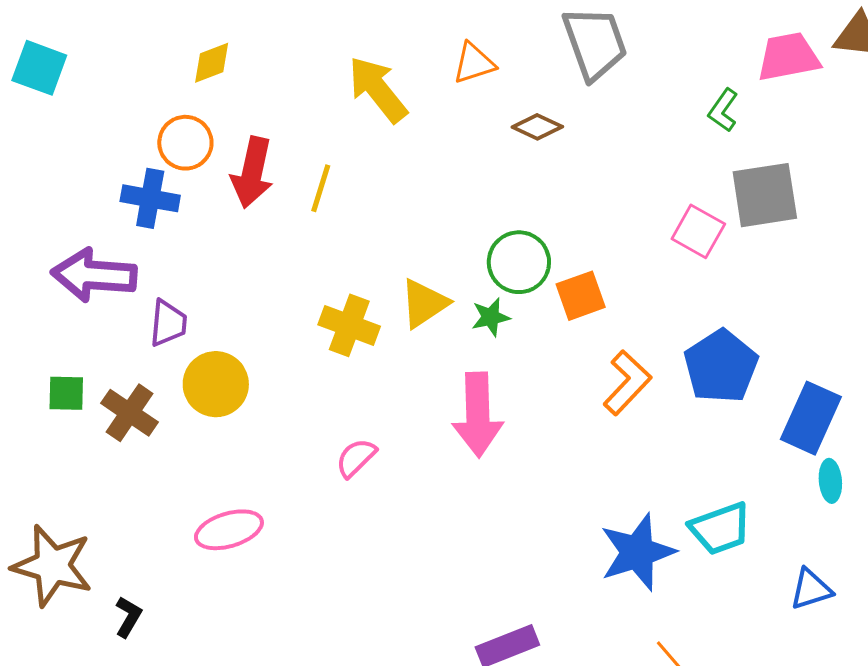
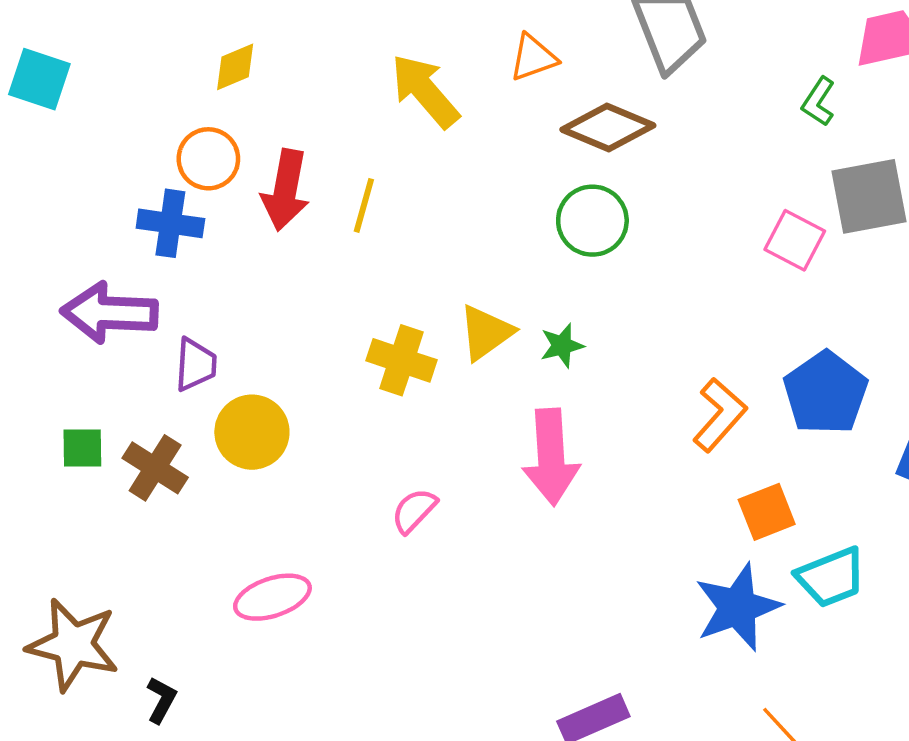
brown diamond: (537, 127) -> (608, 127), size x1.6
green circle: (519, 262) -> (592, 221), moved
orange square: (581, 296) -> (767, 512), moved

